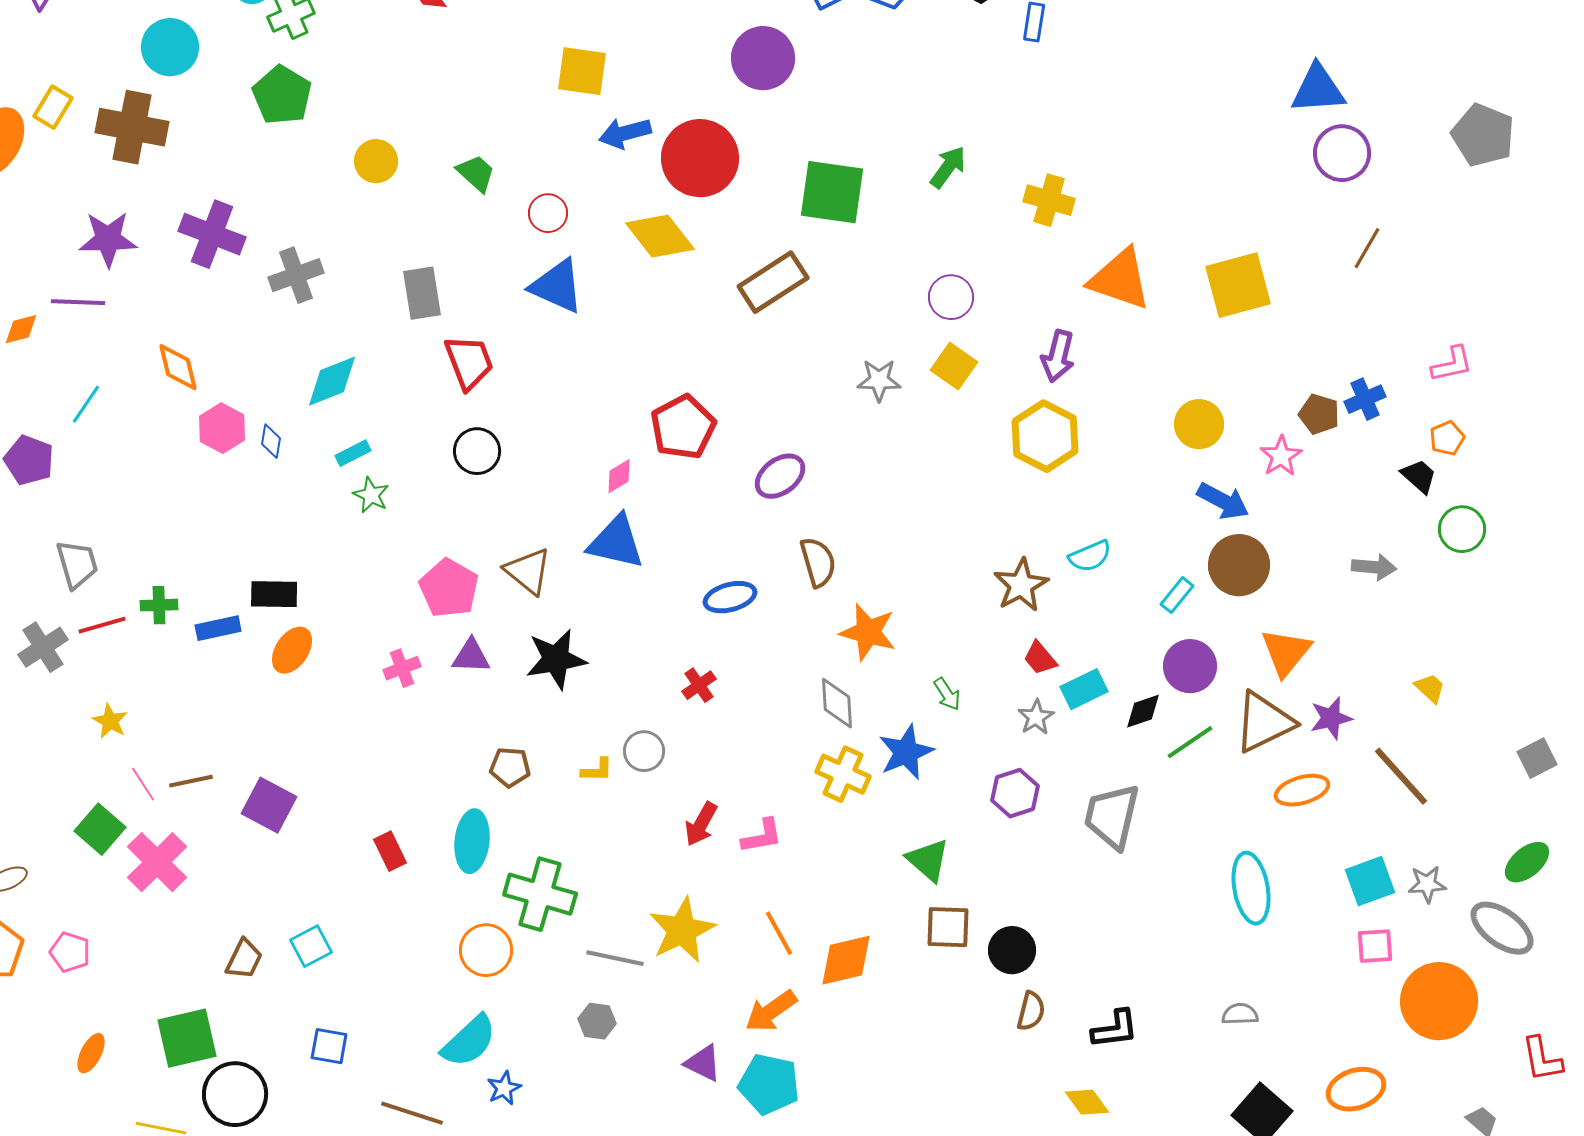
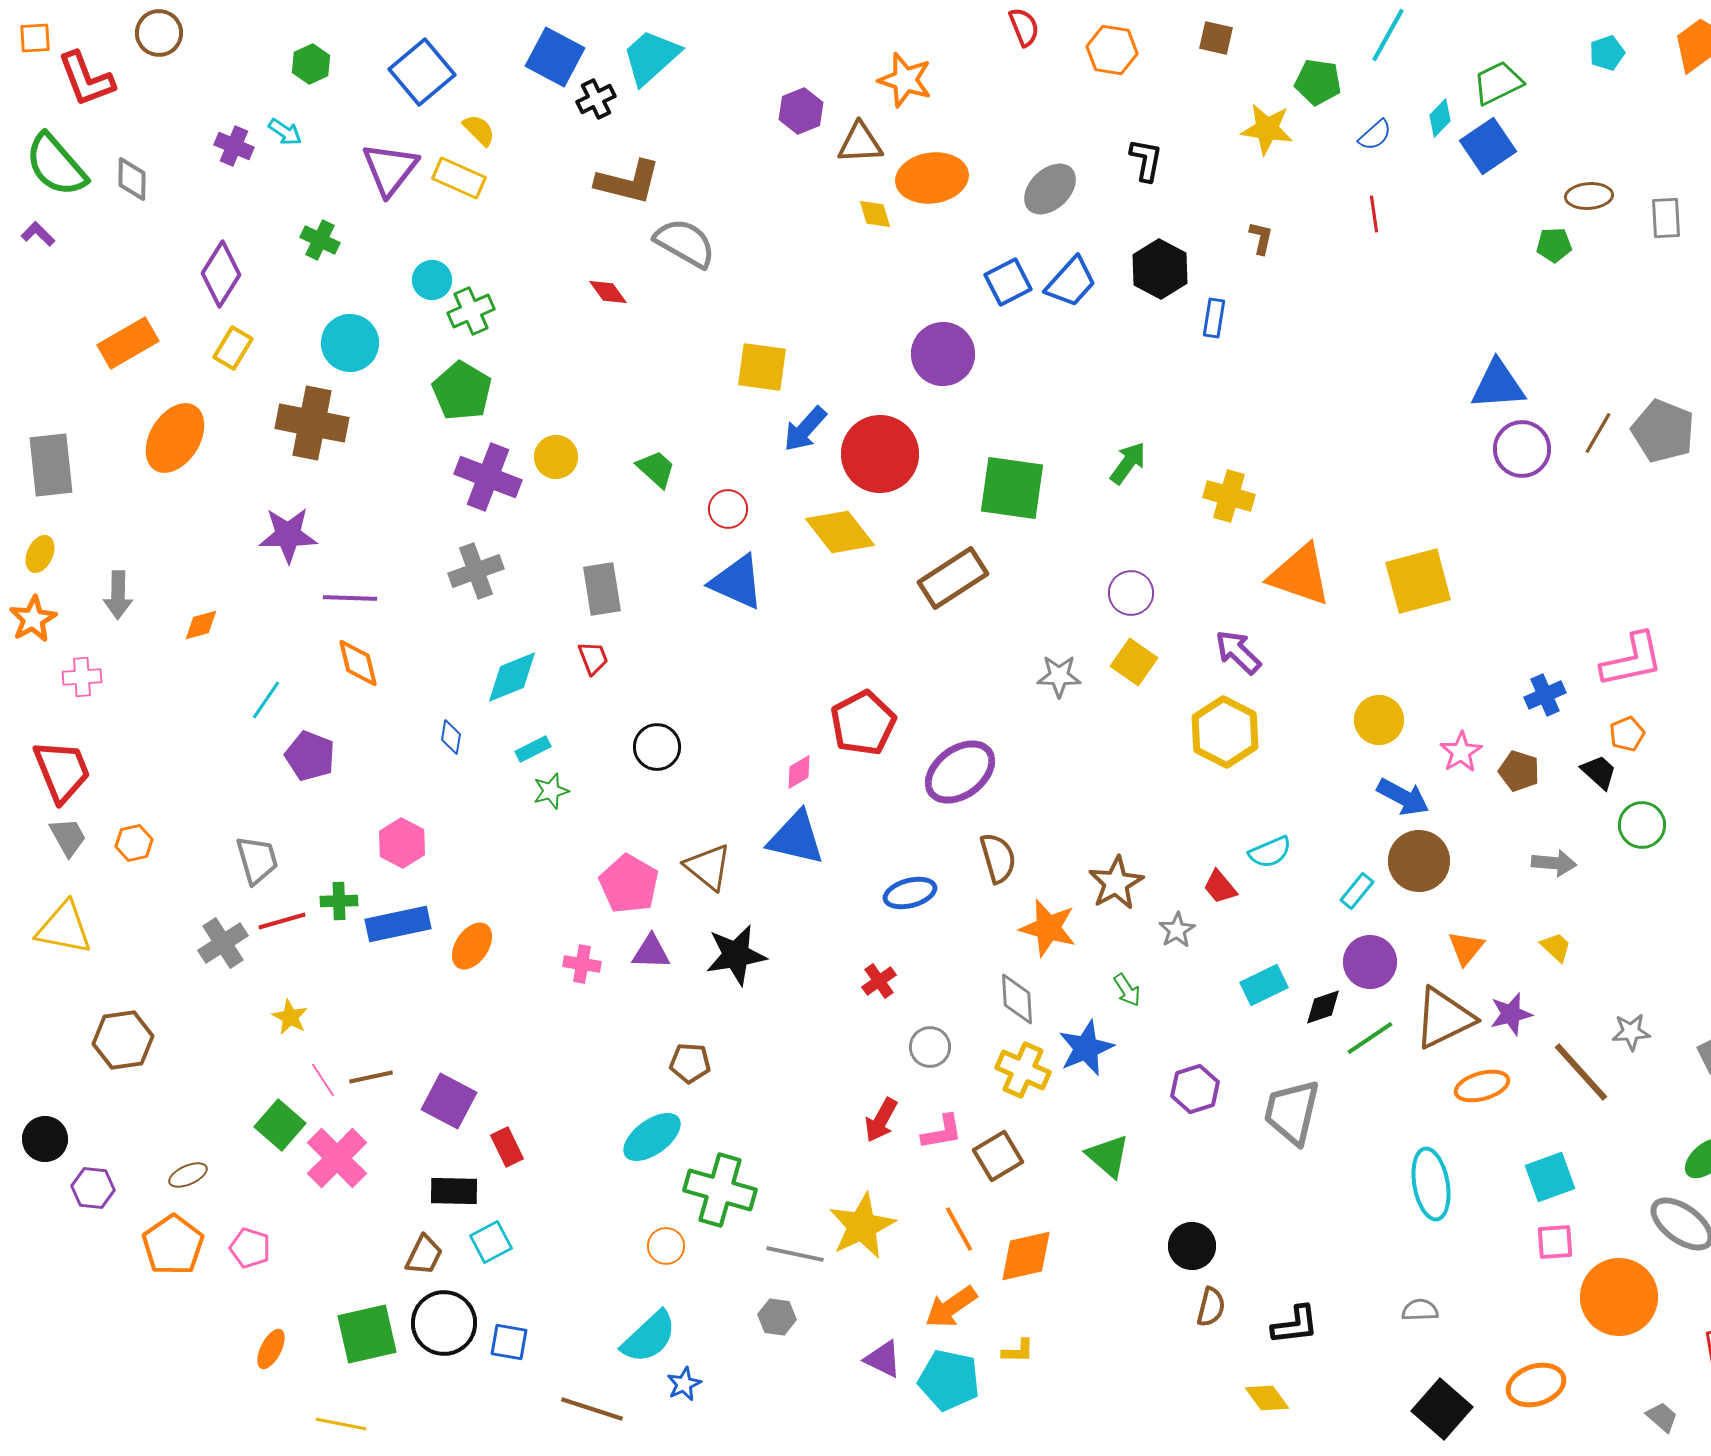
yellow rectangle: (53, 107) -> (233, 348), moved
blue arrow: (625, 133) -> (805, 429), turned -33
purple cross: (212, 234) -> (488, 477), moved
brown line: (1367, 248) -> (1598, 433), moved
purple line: (78, 302) -> (350, 598), moved
purple arrow: (1058, 356) -> (1238, 652), turned 120
red trapezoid: (469, 362) -> (593, 658), moved, size x0.6
pink L-shape: (1452, 364) -> (1632, 660), size x1.5
brown pentagon: (1319, 414) -> (1519, 771), moved
pink hexagon: (222, 428) -> (402, 843), moved
purple pentagon: (29, 460) -> (310, 756), moved
purple ellipse: (780, 476) -> (960, 772), size x1.4
green star: (371, 495) -> (551, 791), turned 30
brown star: (1021, 585) -> (1116, 883), moved
black rectangle: (274, 594) -> (454, 1191), moved
blue rectangle: (218, 628) -> (398, 924), size x1.4
orange triangle: (1286, 652) -> (1466, 948), size x0.7
red trapezoid: (1040, 658) -> (1220, 887), moved
pink cross: (402, 668) -> (582, 964), turned 30
yellow trapezoid: (1430, 688) -> (1556, 947), moved
gray star: (1036, 717) -> (1177, 930), moved
gray circle: (644, 751) -> (930, 1047), moved
yellow L-shape: (597, 770) -> (1018, 1351), moved
cyan ellipse: (472, 841) -> (652, 1137), turned 48
red rectangle: (390, 851) -> (507, 1147), moved
gray star: (1427, 884) -> (1631, 1032), moved
brown square: (948, 927) -> (998, 1156), moved, turned -33
orange circle: (486, 950) -> (666, 1246), size x0.7
black circle: (235, 1094) -> (444, 1323), moved

